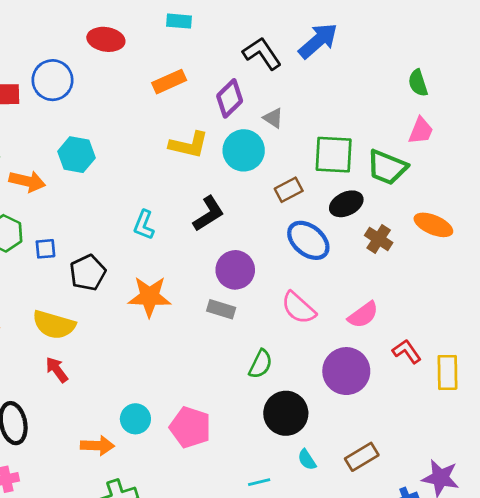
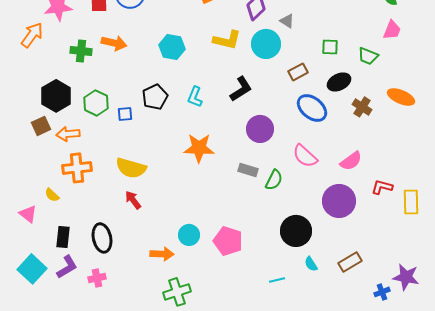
cyan hexagon: (76, 155) -> (172, 47), moved
green square: (334, 155) -> (330, 47), size x0.6
green trapezoid: (387, 167) -> (368, 56), size x0.7
orange arrow: (27, 181) -> (114, 43), moved
black pentagon: (88, 273) -> (155, 97), moved
gray rectangle: (221, 309) -> (248, 170), moved
red L-shape: (407, 351) -> (382, 187), turned -40
green semicircle: (261, 364) -> (274, 180), moved

